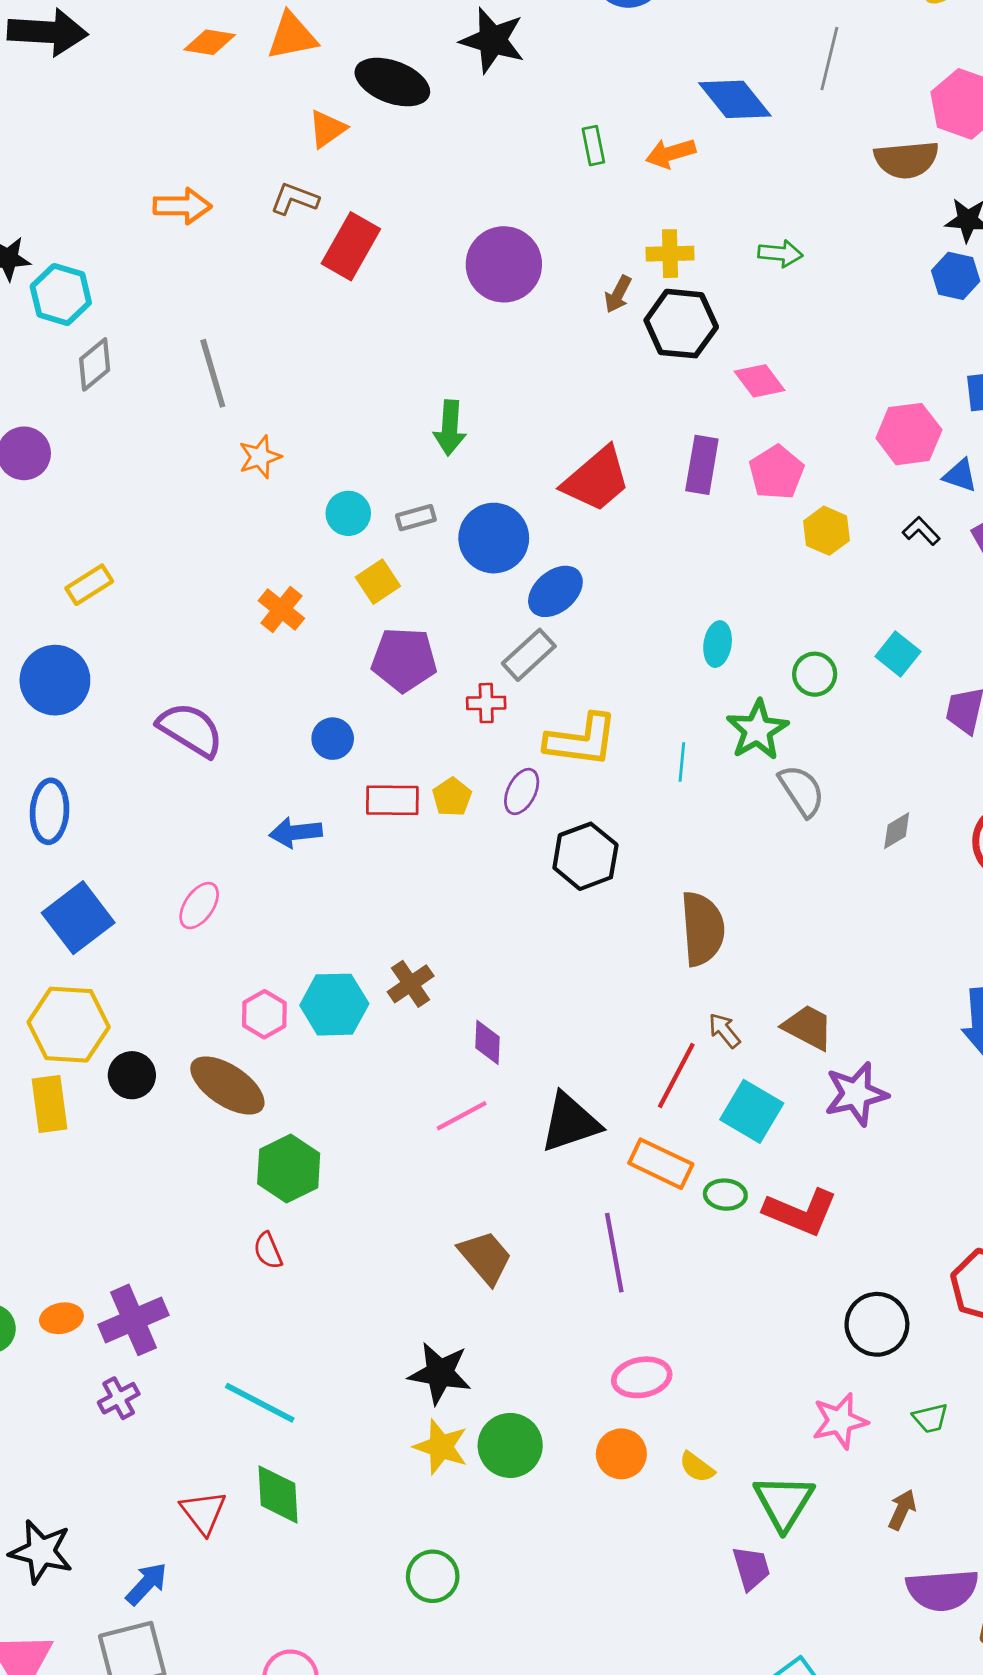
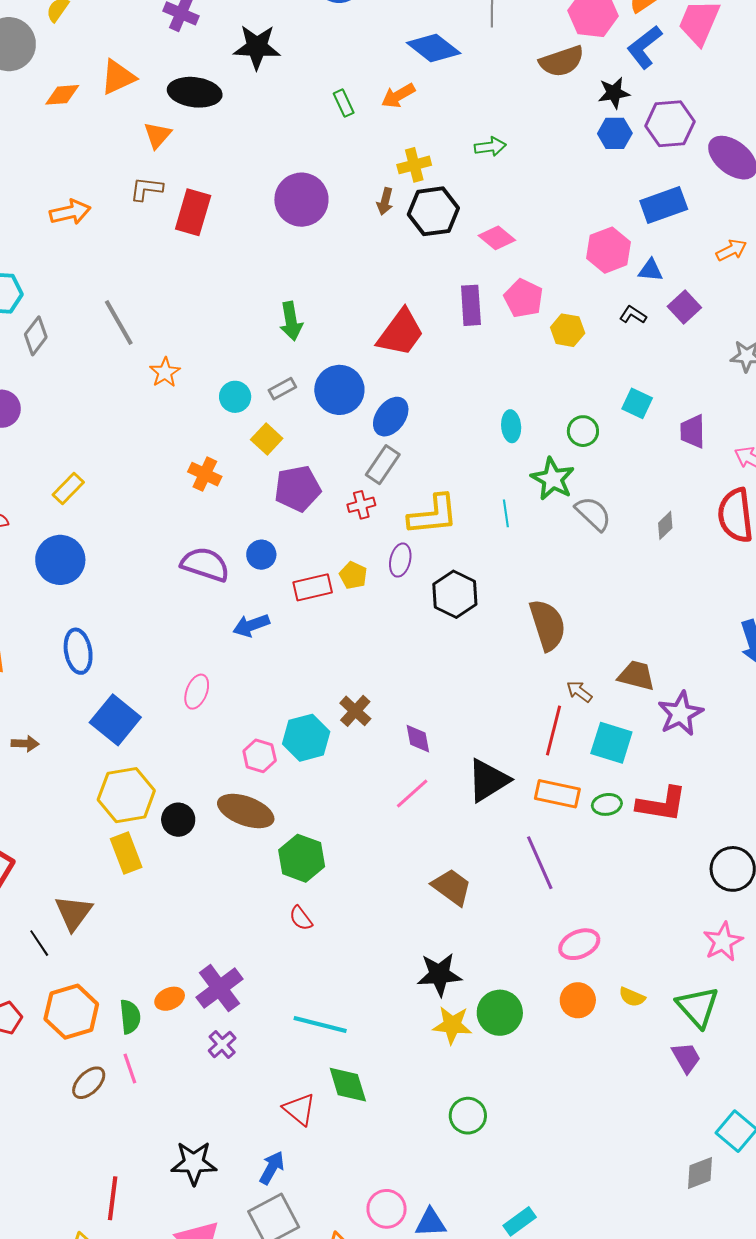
purple semicircle: (190, 730) -> (205, 564), moved

